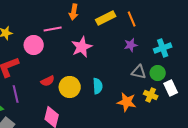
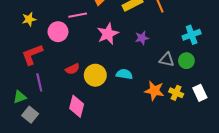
purple star: (131, 45) -> (142, 38), moved
cyan semicircle: (98, 86) -> (124, 74), turned -77
white rectangle: (171, 88) -> (200, 93), moved
yellow cross: (151, 95) -> (176, 93), moved

